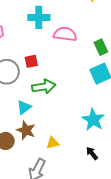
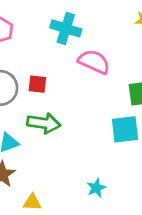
cyan star: (93, 120) -> (96, 188), size x0.6

